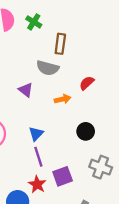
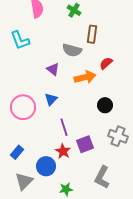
green cross: (34, 22) -> (74, 10), moved
brown rectangle: (60, 44) -> (92, 34), moved
orange arrow: (63, 99) -> (85, 77), size x1.5
blue triangle: (36, 134) -> (51, 99), moved

